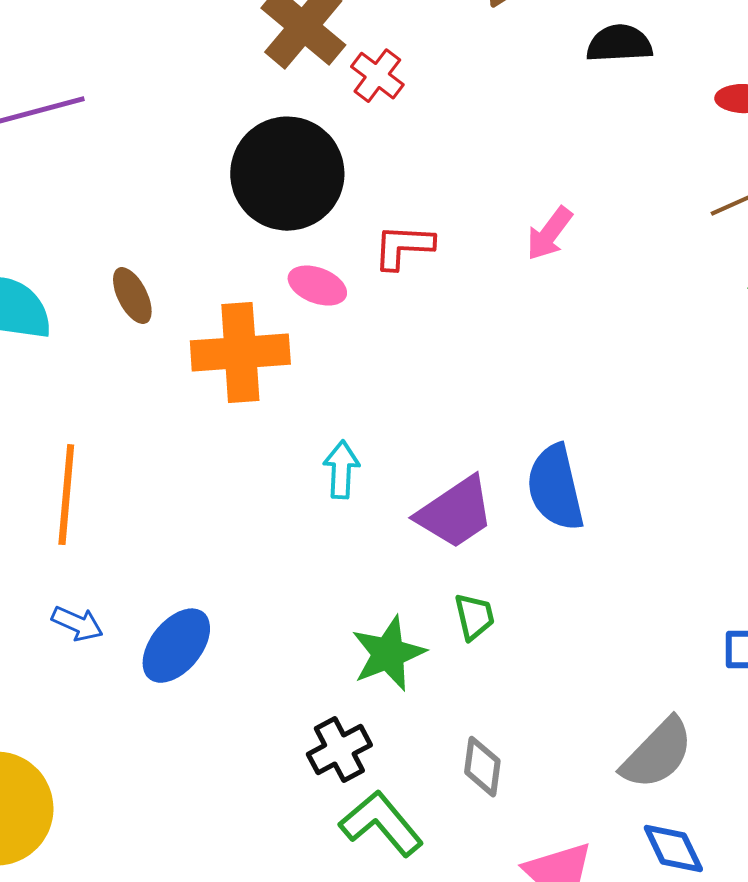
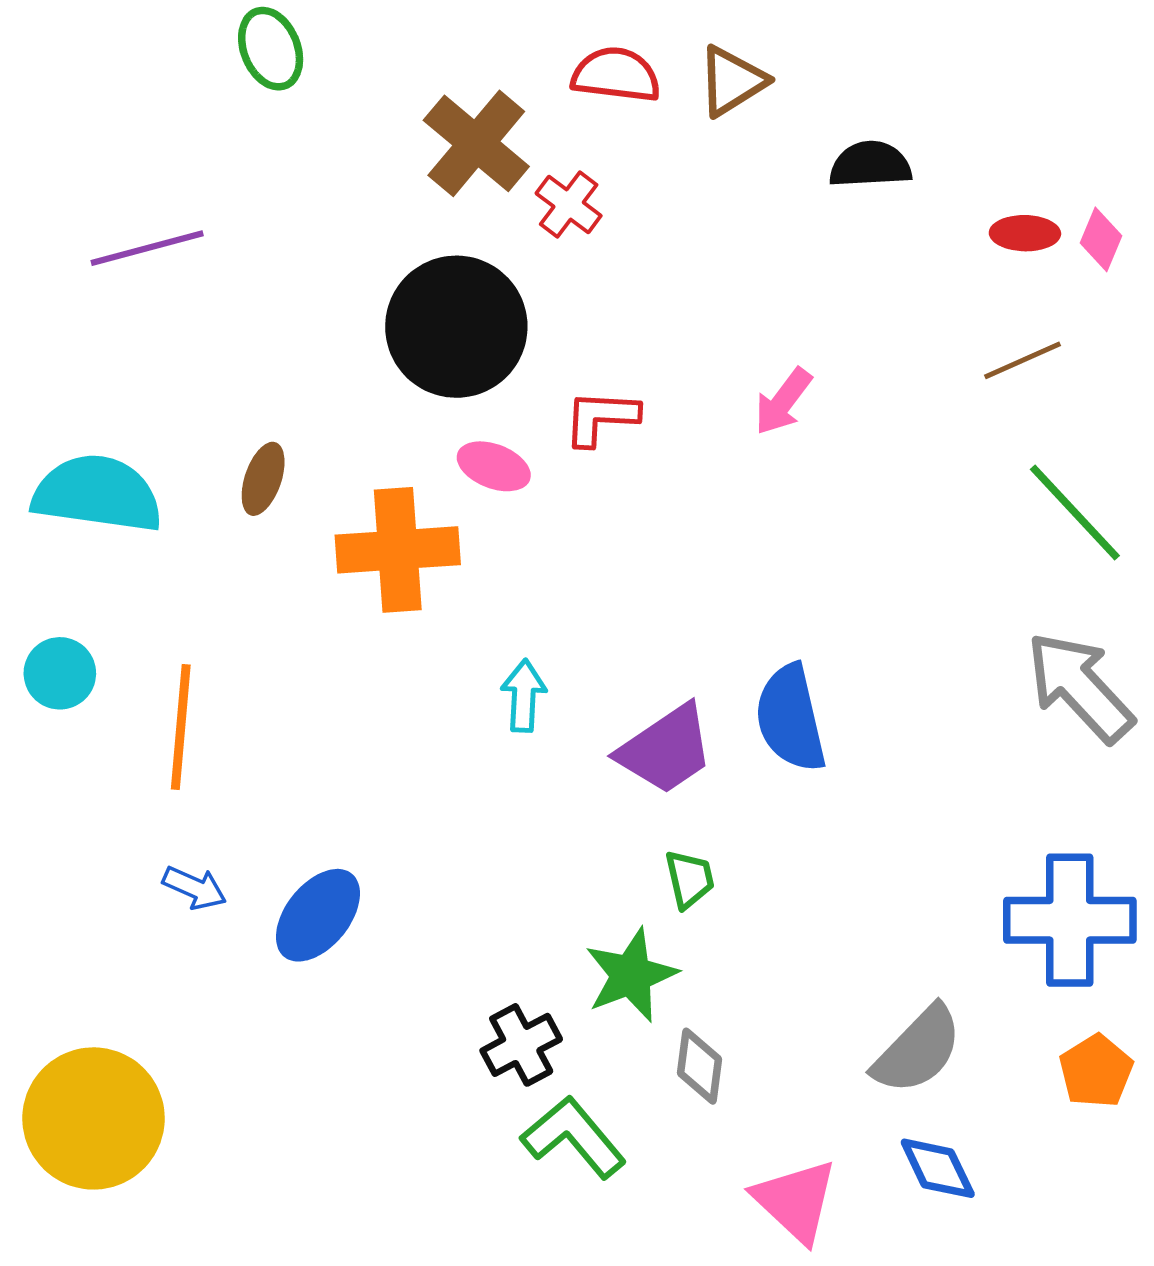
brown ellipse: (132, 296) -> (263, 479), turned 46
green star: (388, 654) -> (631, 975), moved

